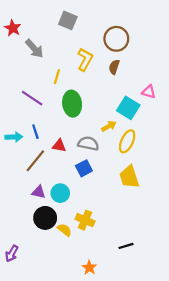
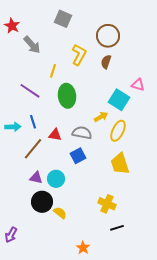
yellow cross: (85, 220) -> (107, 204), moved

